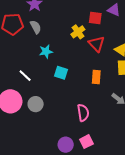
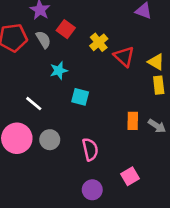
red square: (95, 18) -> (66, 29), moved, turned 32
orange rectangle: (96, 77) -> (133, 121), moved
pink semicircle: (83, 113) -> (90, 149), moved
pink square: (86, 142) -> (130, 176), moved

